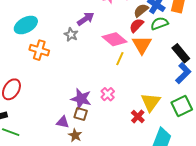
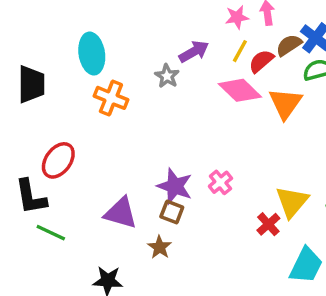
cyan ellipse: (26, 25) -> (92, 54), turned -75
red semicircle: (136, 25) -> (261, 61), moved
yellow line: (120, 59) -> (240, 51), moved
purple triangle: (63, 122) -> (121, 213), moved, size x1.5

